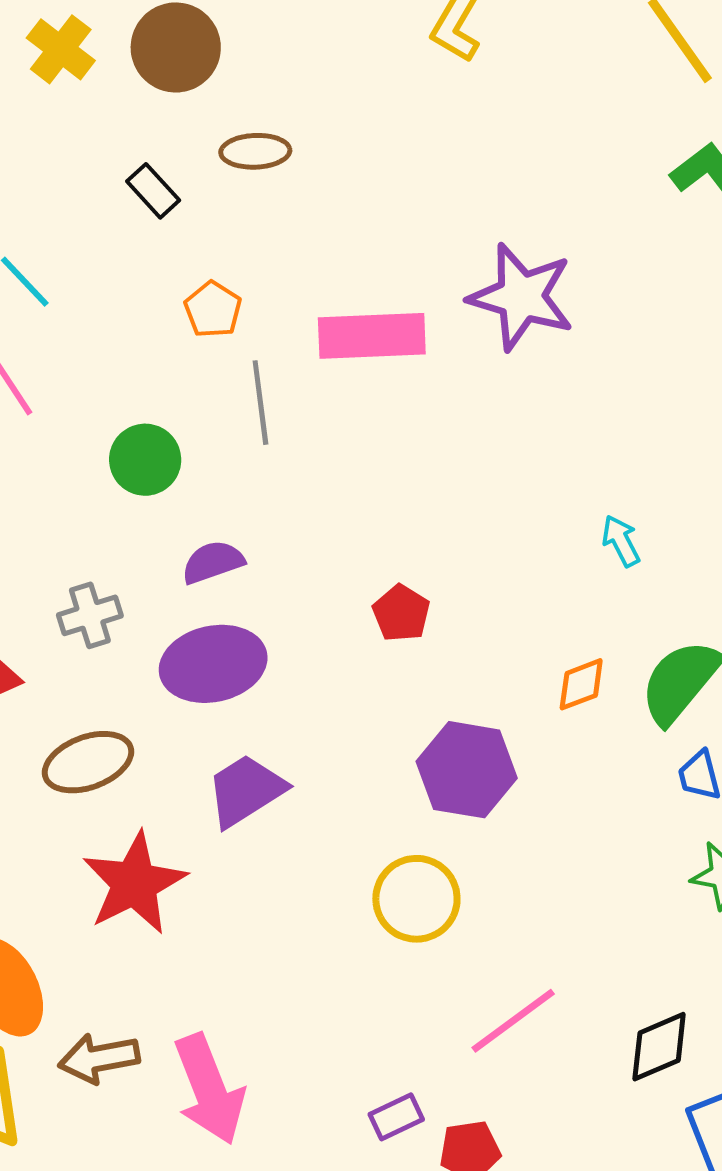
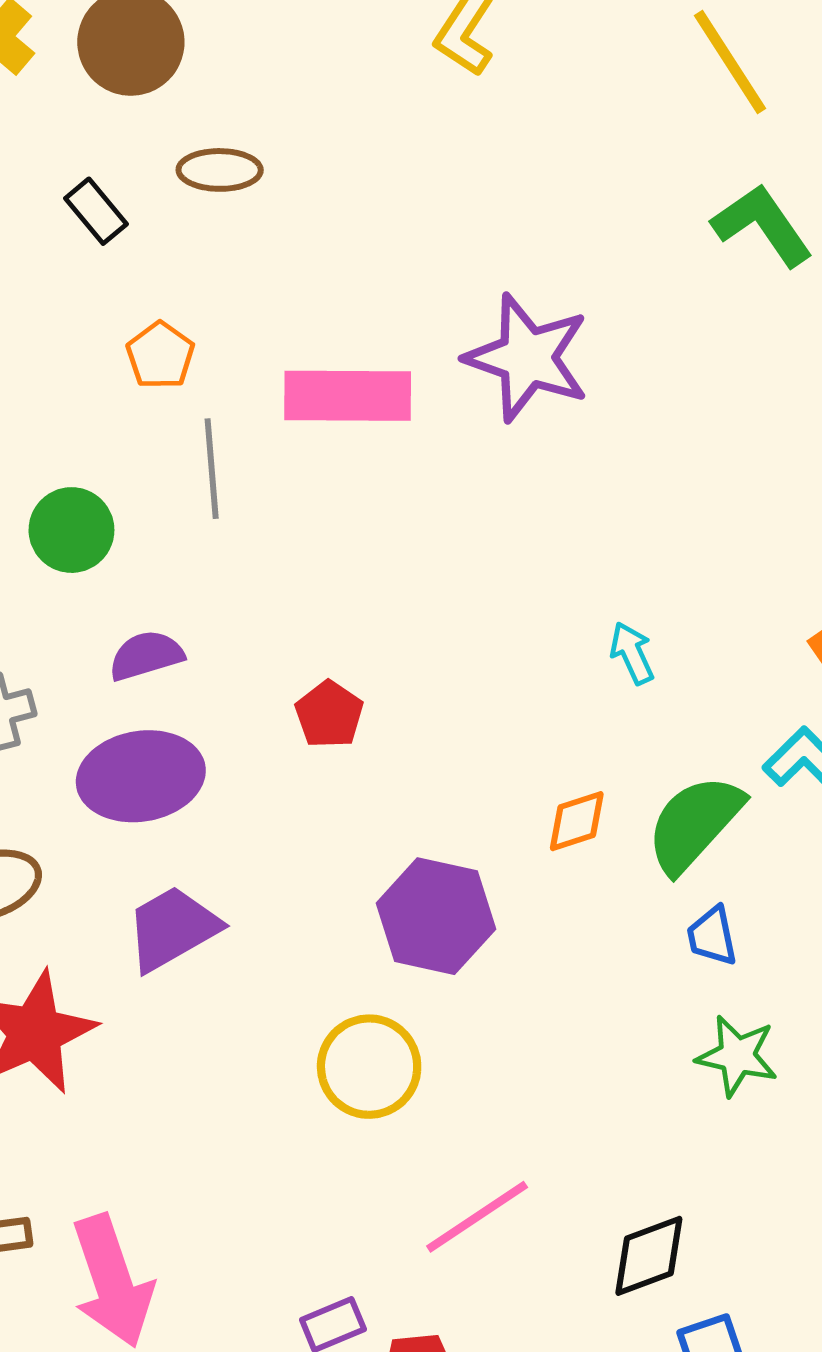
red pentagon: (401, 613) -> (329, 714), moved

